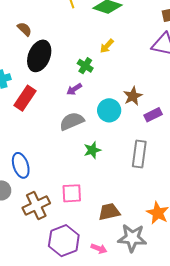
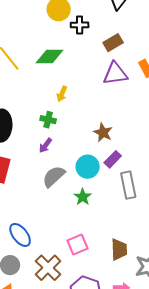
cyan circle: (109, 110) -> (88, 167), moved
purple rectangle: (153, 115) -> (113, 159), moved
brown trapezoid: (109, 212) -> (119, 250), turned 120

